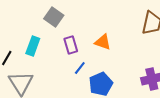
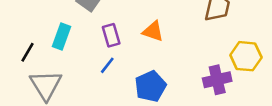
blue line: (80, 68) -> (107, 65), moved

